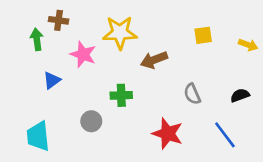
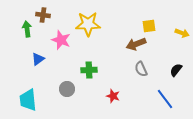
brown arrow: (154, 60) -> (136, 44), moved
black semicircle: (240, 95) -> (176, 70), turned -32
red star: (168, 134) -> (113, 96), moved, size x0.6

